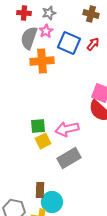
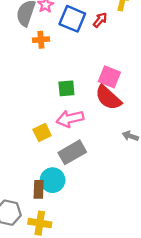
orange cross: (42, 61) -> (41, 40), size x0.6
green square: (38, 126) -> (66, 88), moved
cyan circle: (52, 202) -> (53, 180), moved

